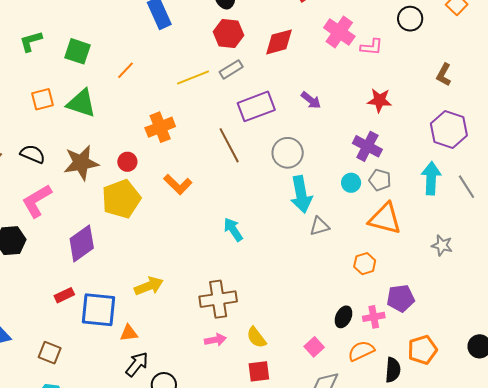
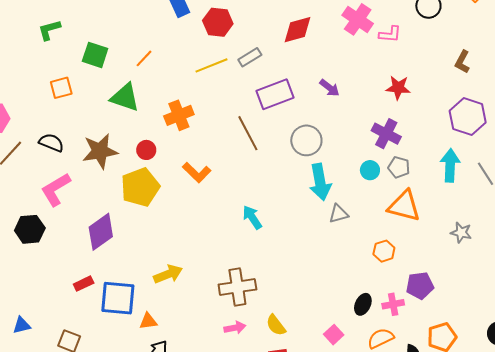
red hexagon: (229, 33) -> (218, 22), moved
green square: (78, 51) -> (95, 55), moved
green triangle: (81, 103) -> (125, 97), moved

